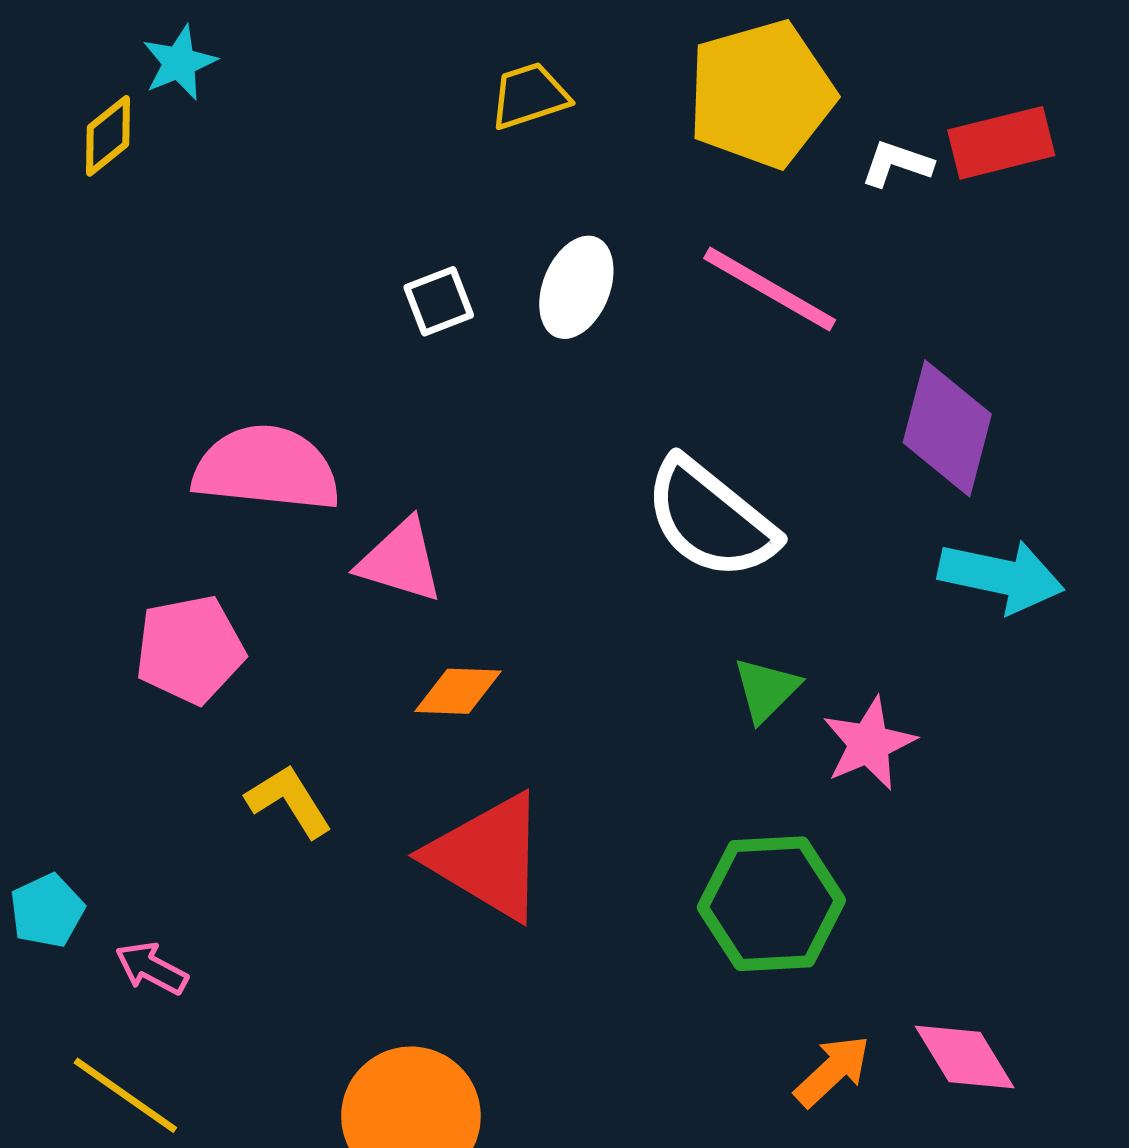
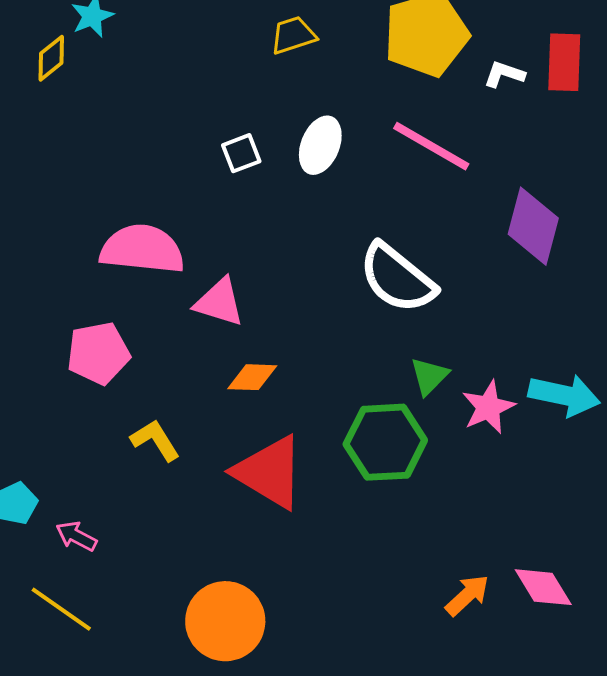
red rectangle: (1001, 143) -> (564, 62), turned -74
cyan arrow: (1001, 576) -> (564, 395), moved
green hexagon: (771, 904) -> (385, 442), moved

